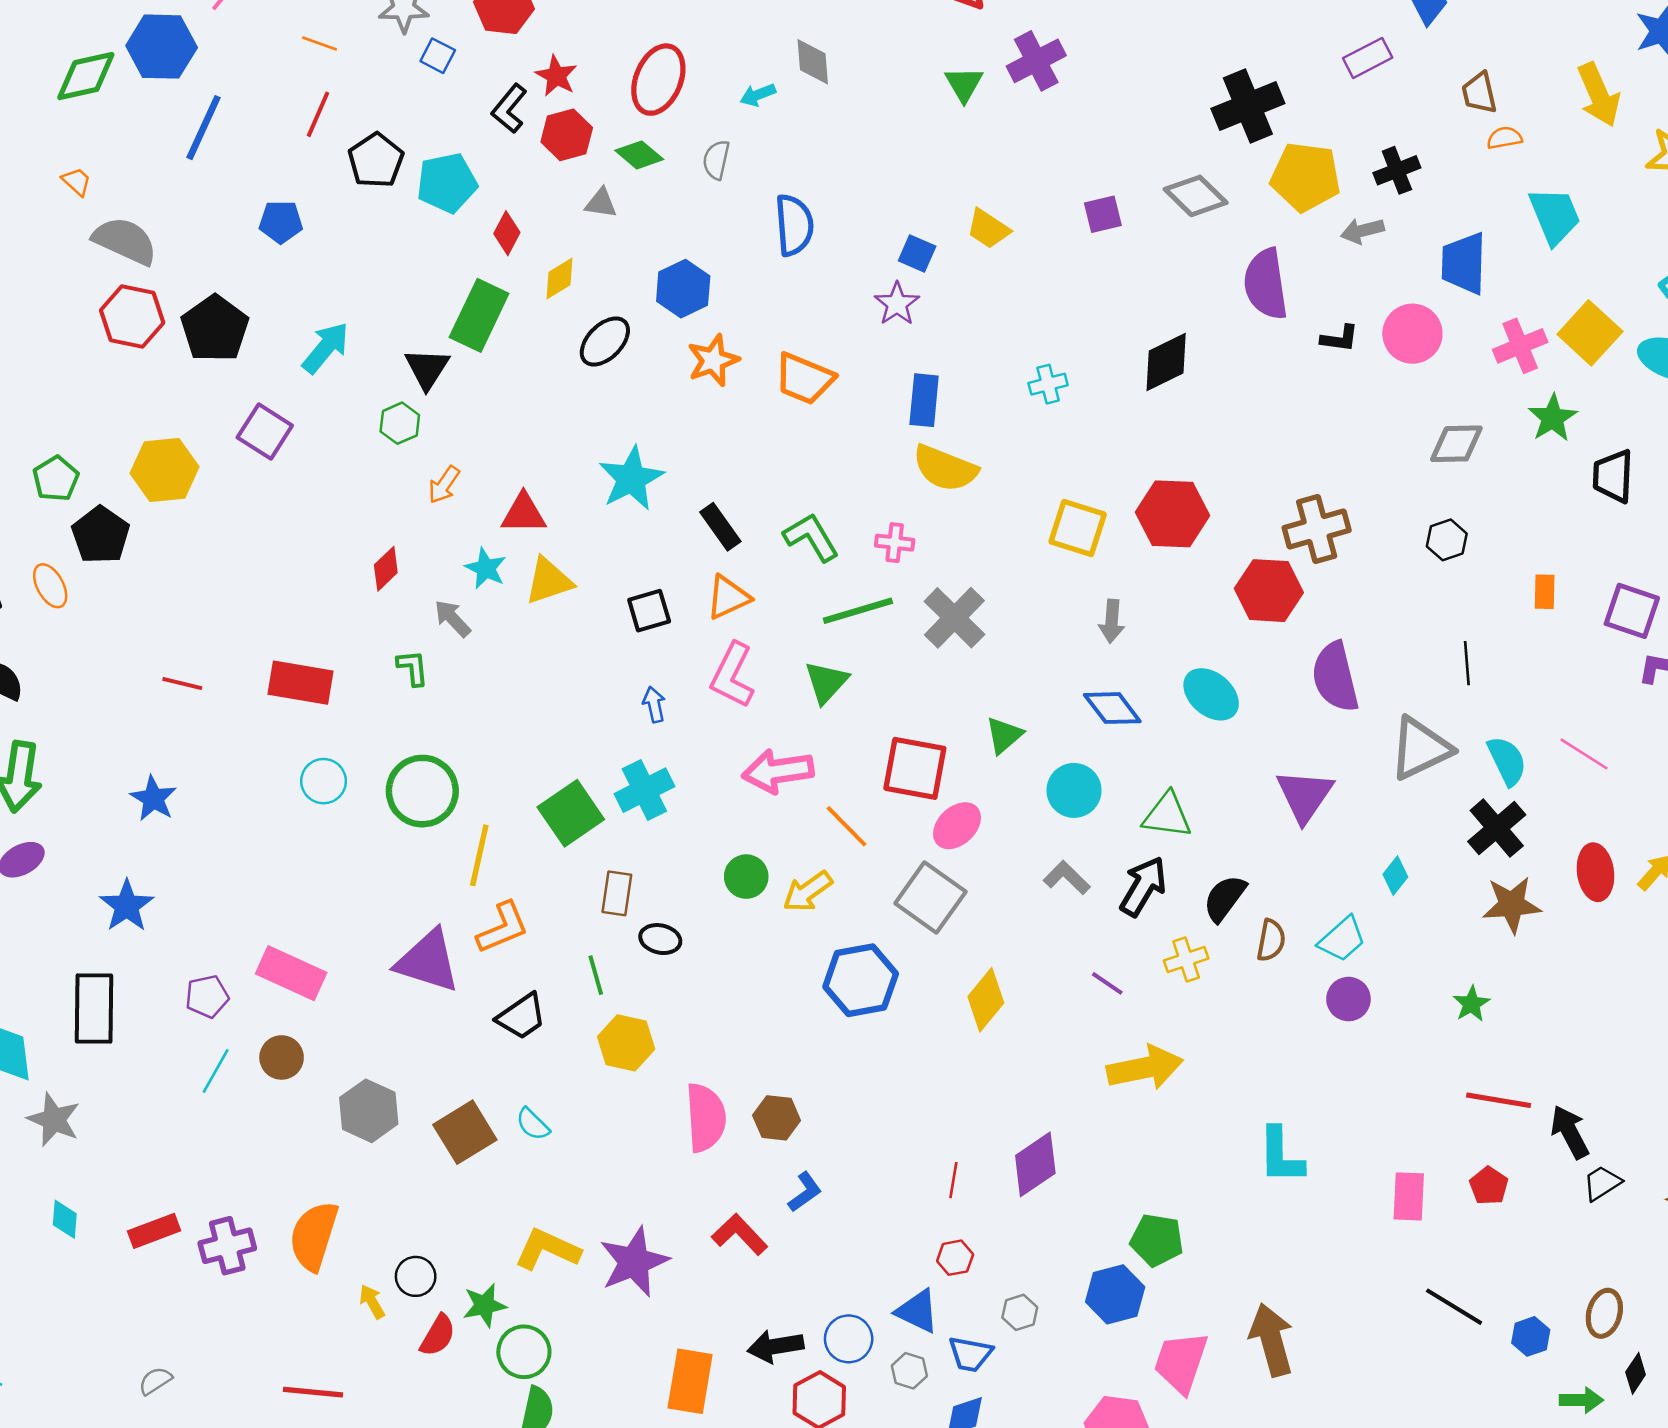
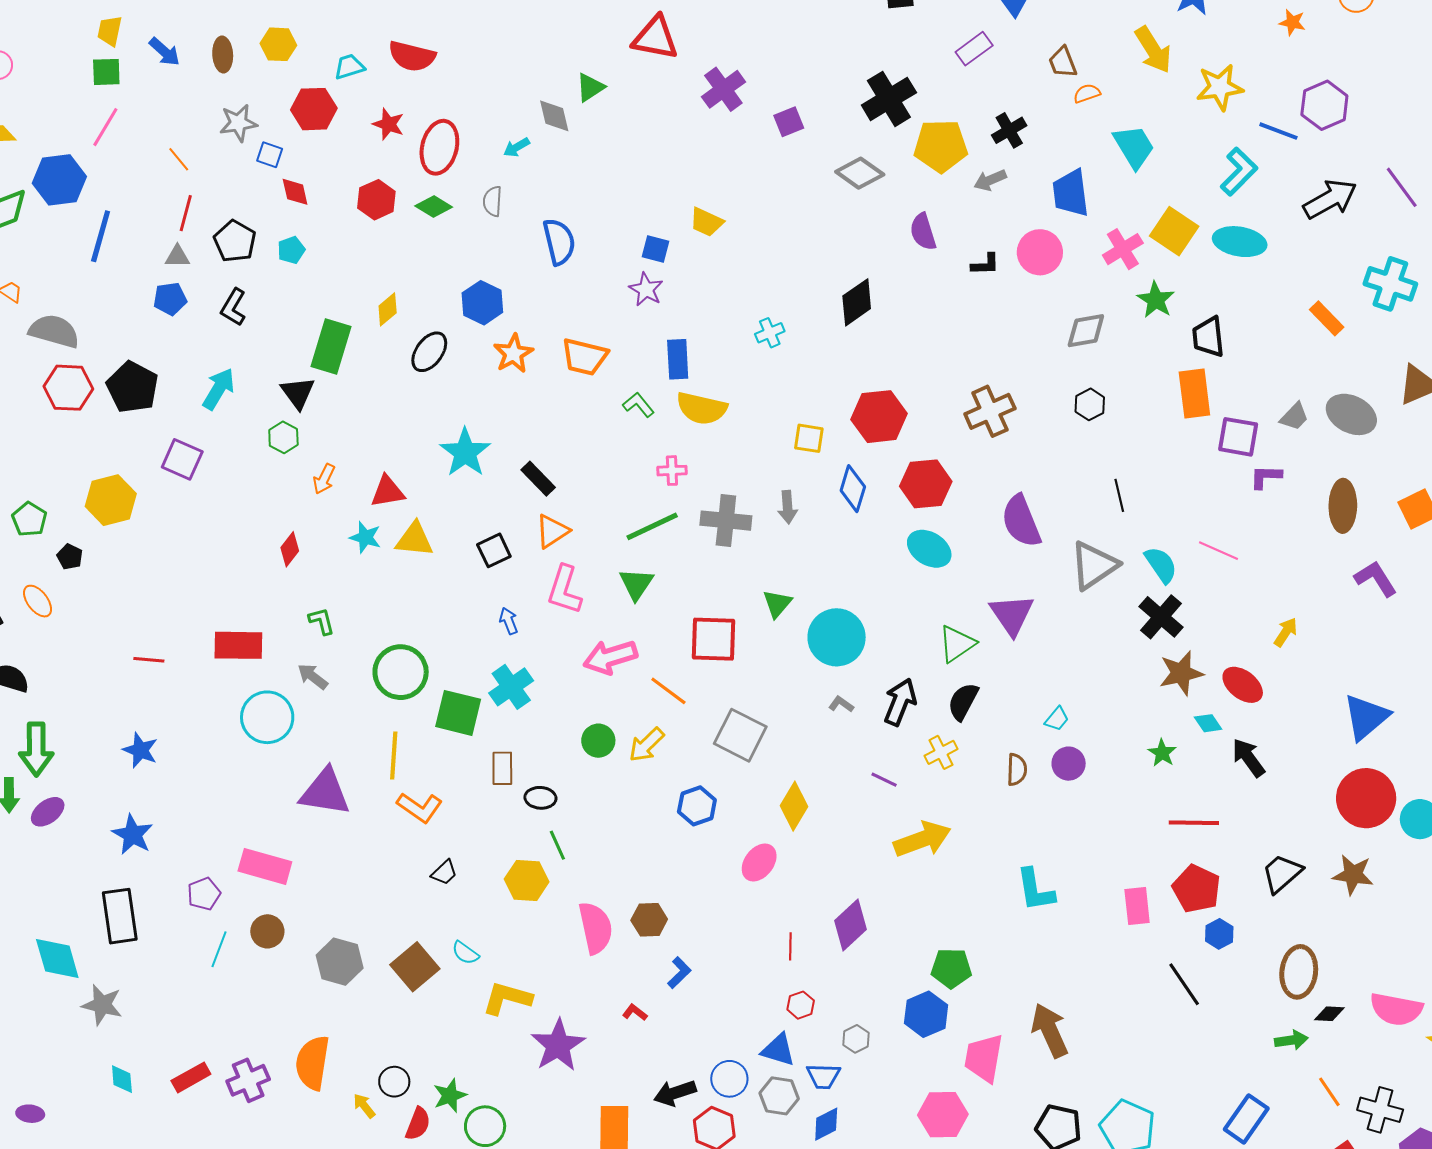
orange line: (320, 44) -> (179, 159), turned 40
red star: (556, 76) -> (388, 124), moved
green triangle: (964, 84) -> (590, 87), moved, turned 36
black L-shape: (509, 109) -> (233, 307), moved
cyan pentagon: (447, 183) -> (291, 250), size x0.6
gray triangle: (601, 203) -> (177, 256), moved
purple square: (1103, 214) -> (789, 122), moved
red diamond: (507, 233) -> (295, 192), moved, turned -32
purple semicircle: (1266, 284) -> (923, 232), size x0.7
yellow square: (1078, 528) -> (809, 438), size x0.7
black pentagon: (101, 535) -> (70, 557), size x0.6
green L-shape: (811, 537) -> (638, 405), moved, size x0.7
yellow triangle: (549, 581) -> (414, 539), turned 33
red hexagon: (1269, 591) -> (926, 484), moved
orange rectangle: (1545, 592) -> (1194, 393), moved, size x1.8
gray arrow: (452, 618) -> (313, 676), moved
gray cross: (954, 618) -> (726, 521), turned -30
gray arrow: (1112, 621) -> (787, 507), moved
blue diamond: (1112, 708) -> (853, 489), moved, turned 63
cyan circle: (324, 781) -> (267, 717), size x1.5
cyan circle: (1074, 790) -> (837, 637), size x1.4
green circle: (422, 791) -> (401, 672), moved
green square: (571, 813) -> (458, 713), turned -33
green triangle: (1167, 815) -> (957, 644), moved, turned -33
pink ellipse: (957, 826) -> (759, 862), moved
red ellipse: (1595, 872) -> (1243, 685), moved, turned -36
cyan diamond: (1395, 876) -> (1208, 723), moved, turned -64
gray L-shape: (1067, 878) -> (841, 704), size x0.7
orange L-shape: (503, 928) -> (420, 807), turned 66
cyan trapezoid: (1342, 939) -> (1057, 719), size x0.7
brown semicircle: (1271, 940) -> (1017, 770), moved
purple triangle: (428, 961) -> (325, 792), moved
green line: (596, 975) -> (557, 845), moved
blue hexagon: (861, 980) -> (697, 806), size x0.7
black trapezoid: (521, 1016) -> (444, 873), size x0.7
black arrow: (1570, 1132) -> (1248, 758), moved
black trapezoid: (1602, 1183) -> (1282, 873), size x1.4
red pentagon: (1489, 1186) -> (1196, 889), size x1.6
red L-shape: (740, 1234) -> (635, 1012), size x0.6
yellow L-shape: (547, 1249) -> (507, 998), moved
black line: (1454, 1307) -> (1184, 984), turned 33
brown ellipse: (1604, 1313) -> (1299, 972), size x1.4
blue hexagon: (1531, 1336) -> (1219, 934), moved
gray hexagon: (909, 1371) -> (779, 1096), size x1.4
black diamond: (1636, 1373) -> (1329, 1014), turned 68

